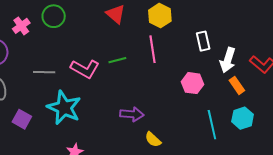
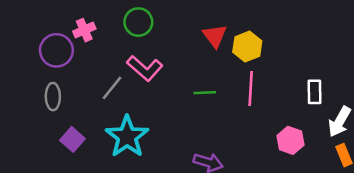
yellow hexagon: (160, 16) -> (247, 46), moved
pink cross: (21, 26) -> (84, 30), moved
pink L-shape: (85, 69) -> (145, 68), moved
gray line: (44, 72) -> (112, 88), turned -65

